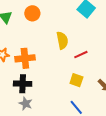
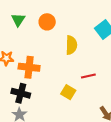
yellow semicircle: (62, 40) -> (71, 45), moved
yellow square: (76, 80) -> (68, 92), moved

